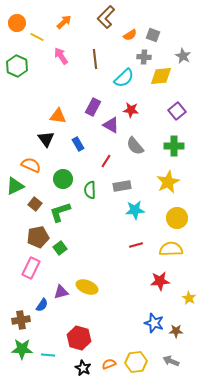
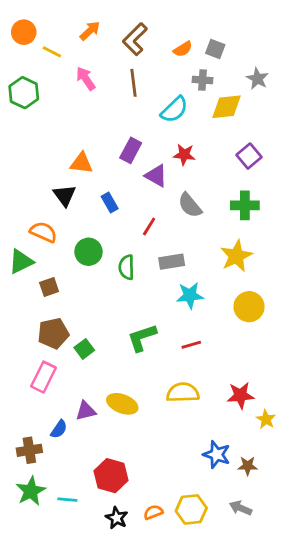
brown L-shape: (106, 17) -> (135, 39), moved
brown square: (35, 204) -> (49, 287), turned 32
green L-shape: (60, 212) -> (142, 338), moved
yellow semicircle: (171, 249) -> (183, 393), moved
red star: (160, 281) -> (241, 395), moved
green star: (22, 349) -> (31, 491), turned -30

